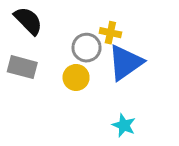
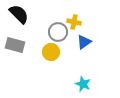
blue triangle: (125, 63) -> (84, 42), size x0.6

